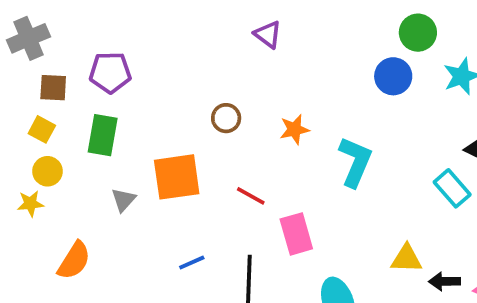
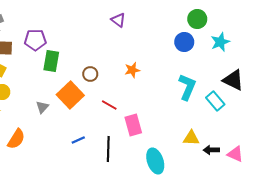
brown circle: (226, 118) -> (90, 74), moved
green rectangle: (103, 135) -> (51, 61), moved
cyan L-shape: (355, 162) -> (187, 87), moved
orange square: (177, 177) -> (70, 95), turned -36

